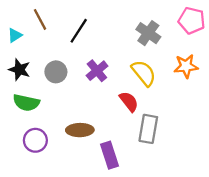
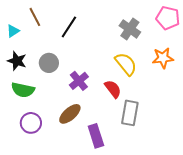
purple cross: (97, 71) -> (79, 81), moved
brown ellipse: (80, 130) -> (70, 114), turned -40

